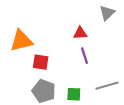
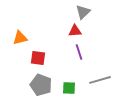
gray triangle: (107, 13) -> (83, 12), moved
orange triangle: (21, 41) -> (20, 38), size x0.7

